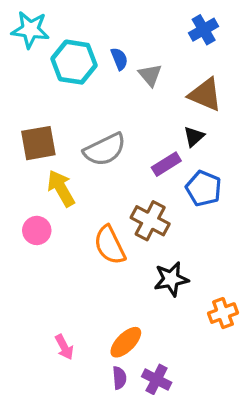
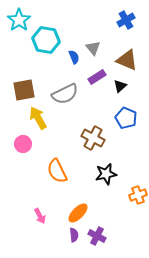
cyan star: (30, 30) -> (19, 20), turned 30
blue semicircle: (119, 59) -> (74, 57), moved
purple rectangle: (166, 164) -> (97, 77), moved
orange semicircle: (110, 245) -> (57, 171), moved

